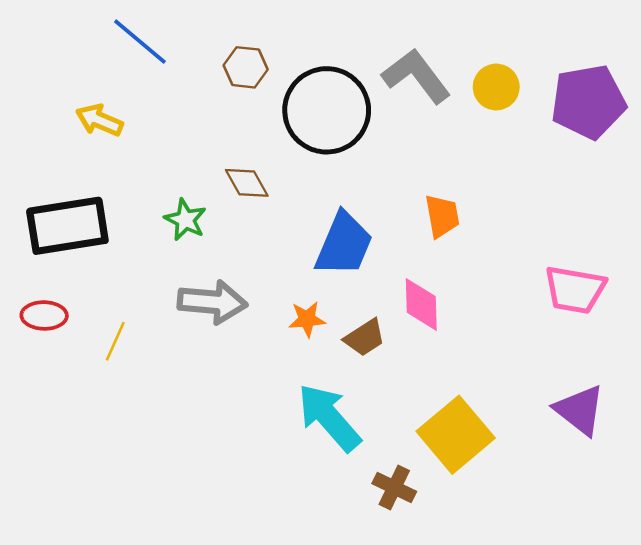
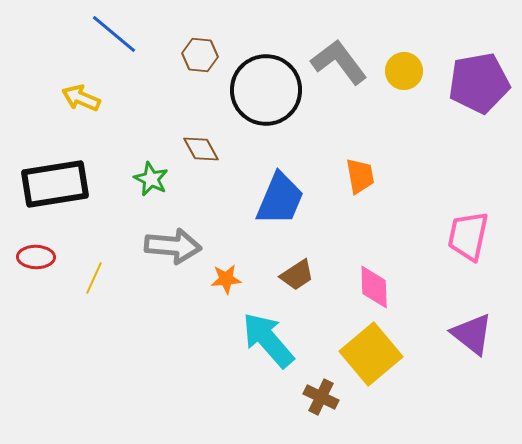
pink trapezoid: (575, 290) -> (468, 236), turned 92
pink diamond: (421, 304) -> (374, 287), moved
orange star: (307, 319) -> (226, 279), moved

